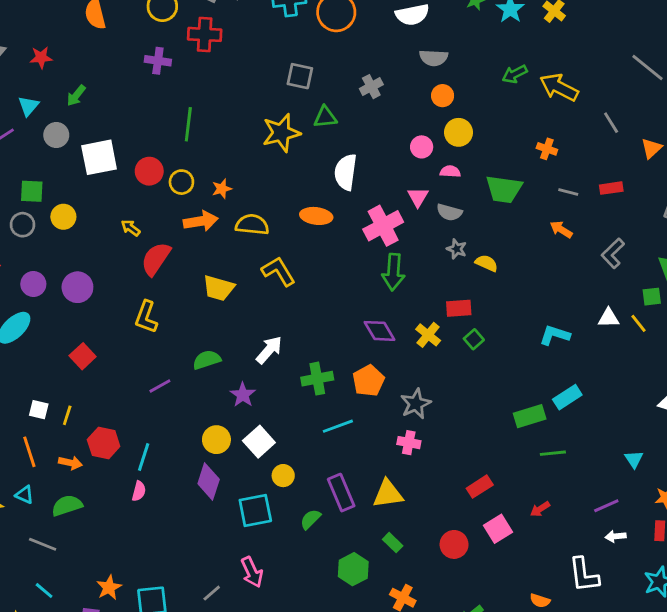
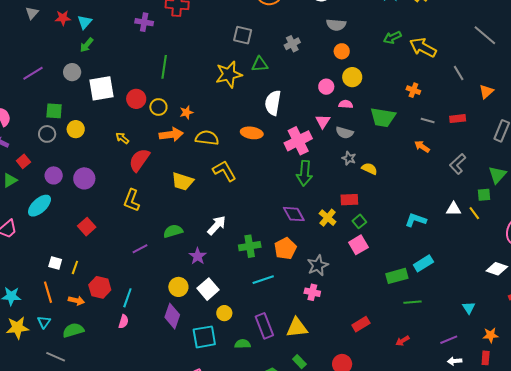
cyan triangle: (28, 106) -> (85, 22), moved
cyan triangle: (25, 495) -> (44, 322), turned 40
green semicircle: (310, 519) -> (243, 344), turned 42
pink square: (498, 529) -> (358, 245), moved

